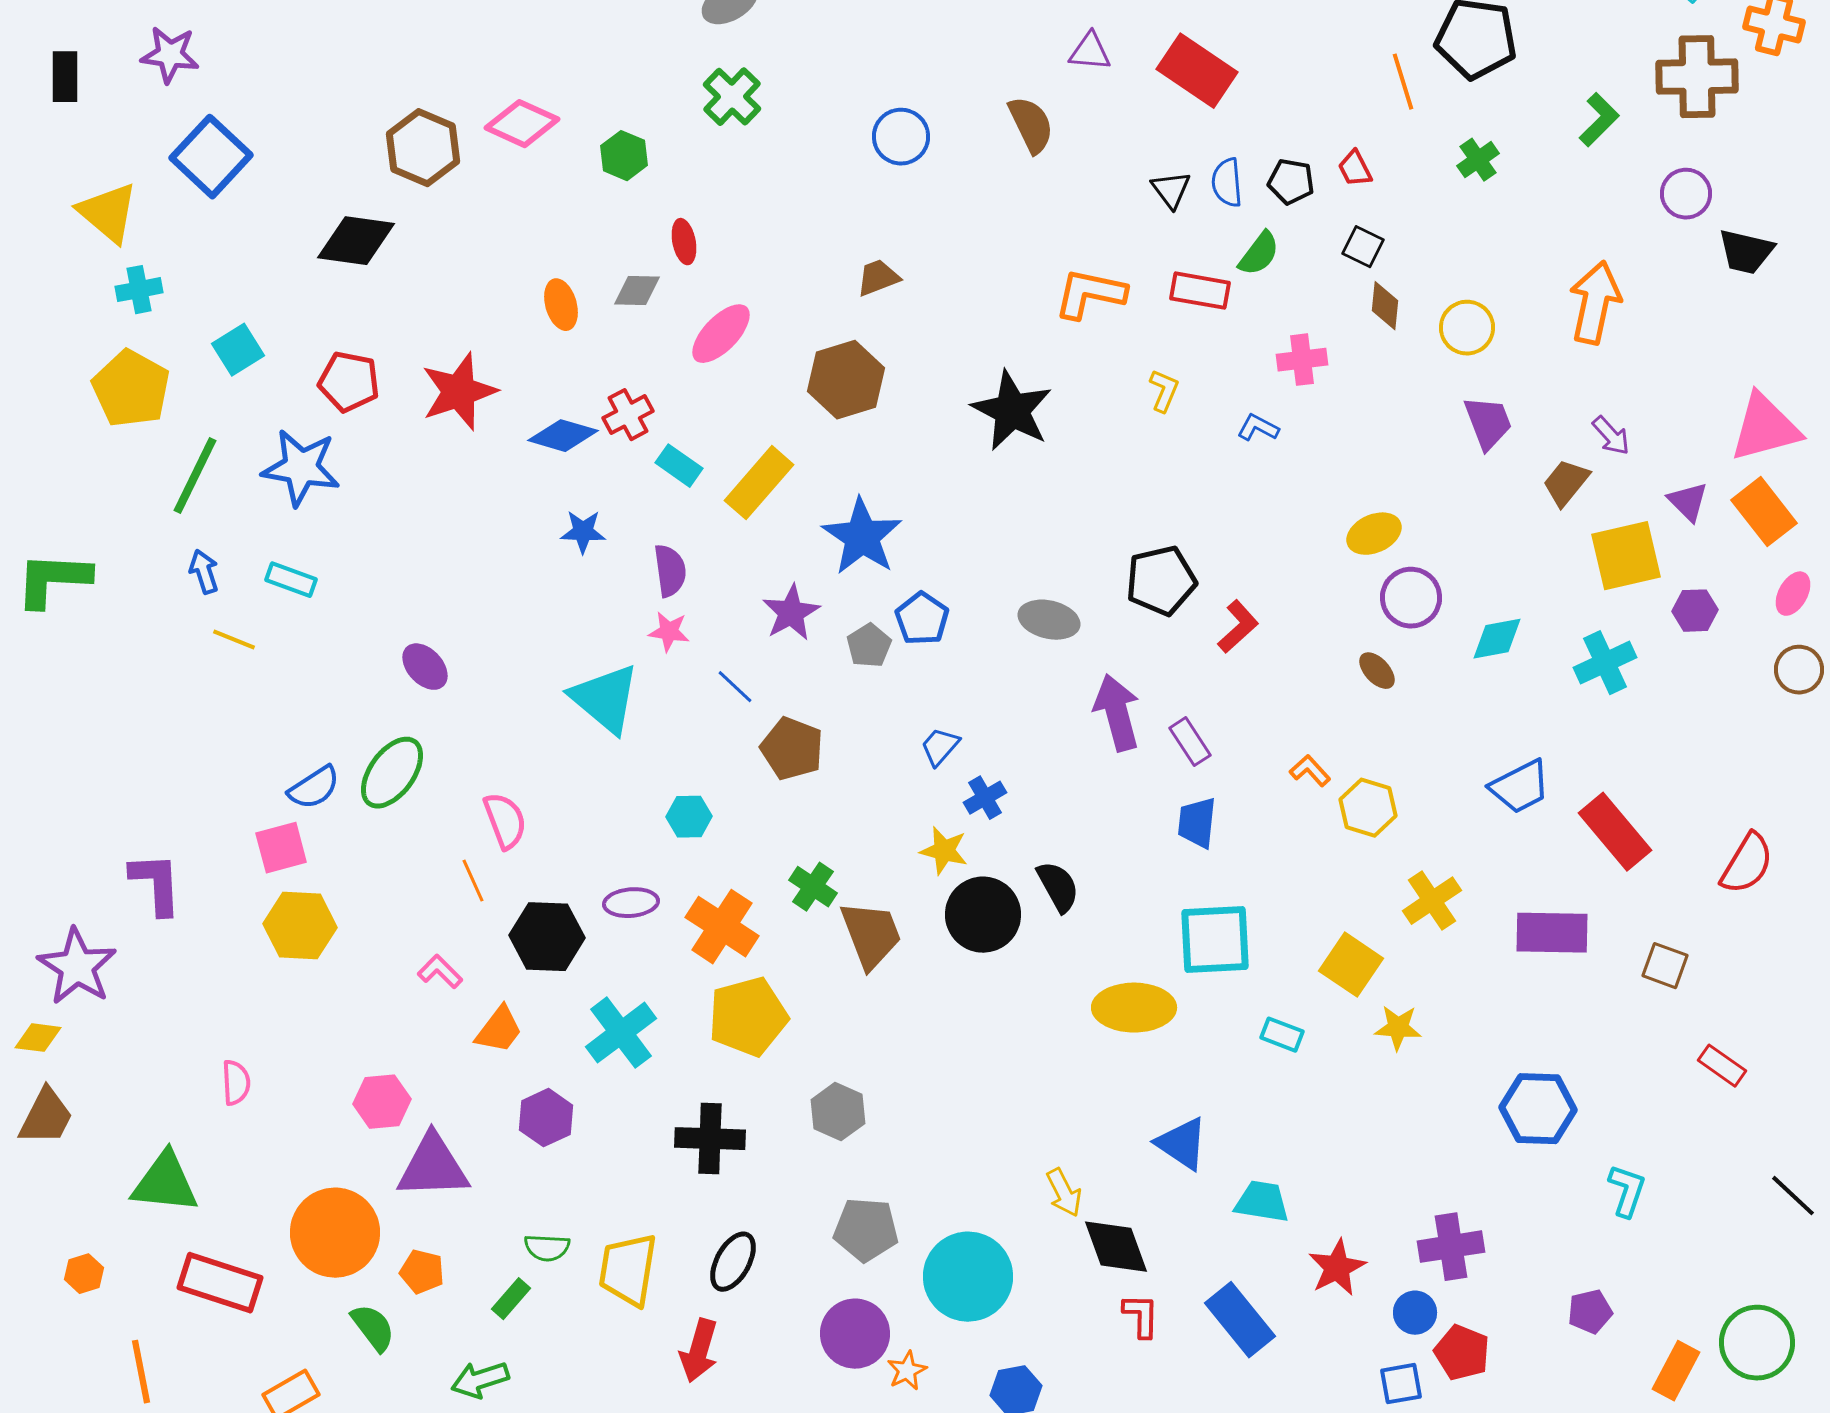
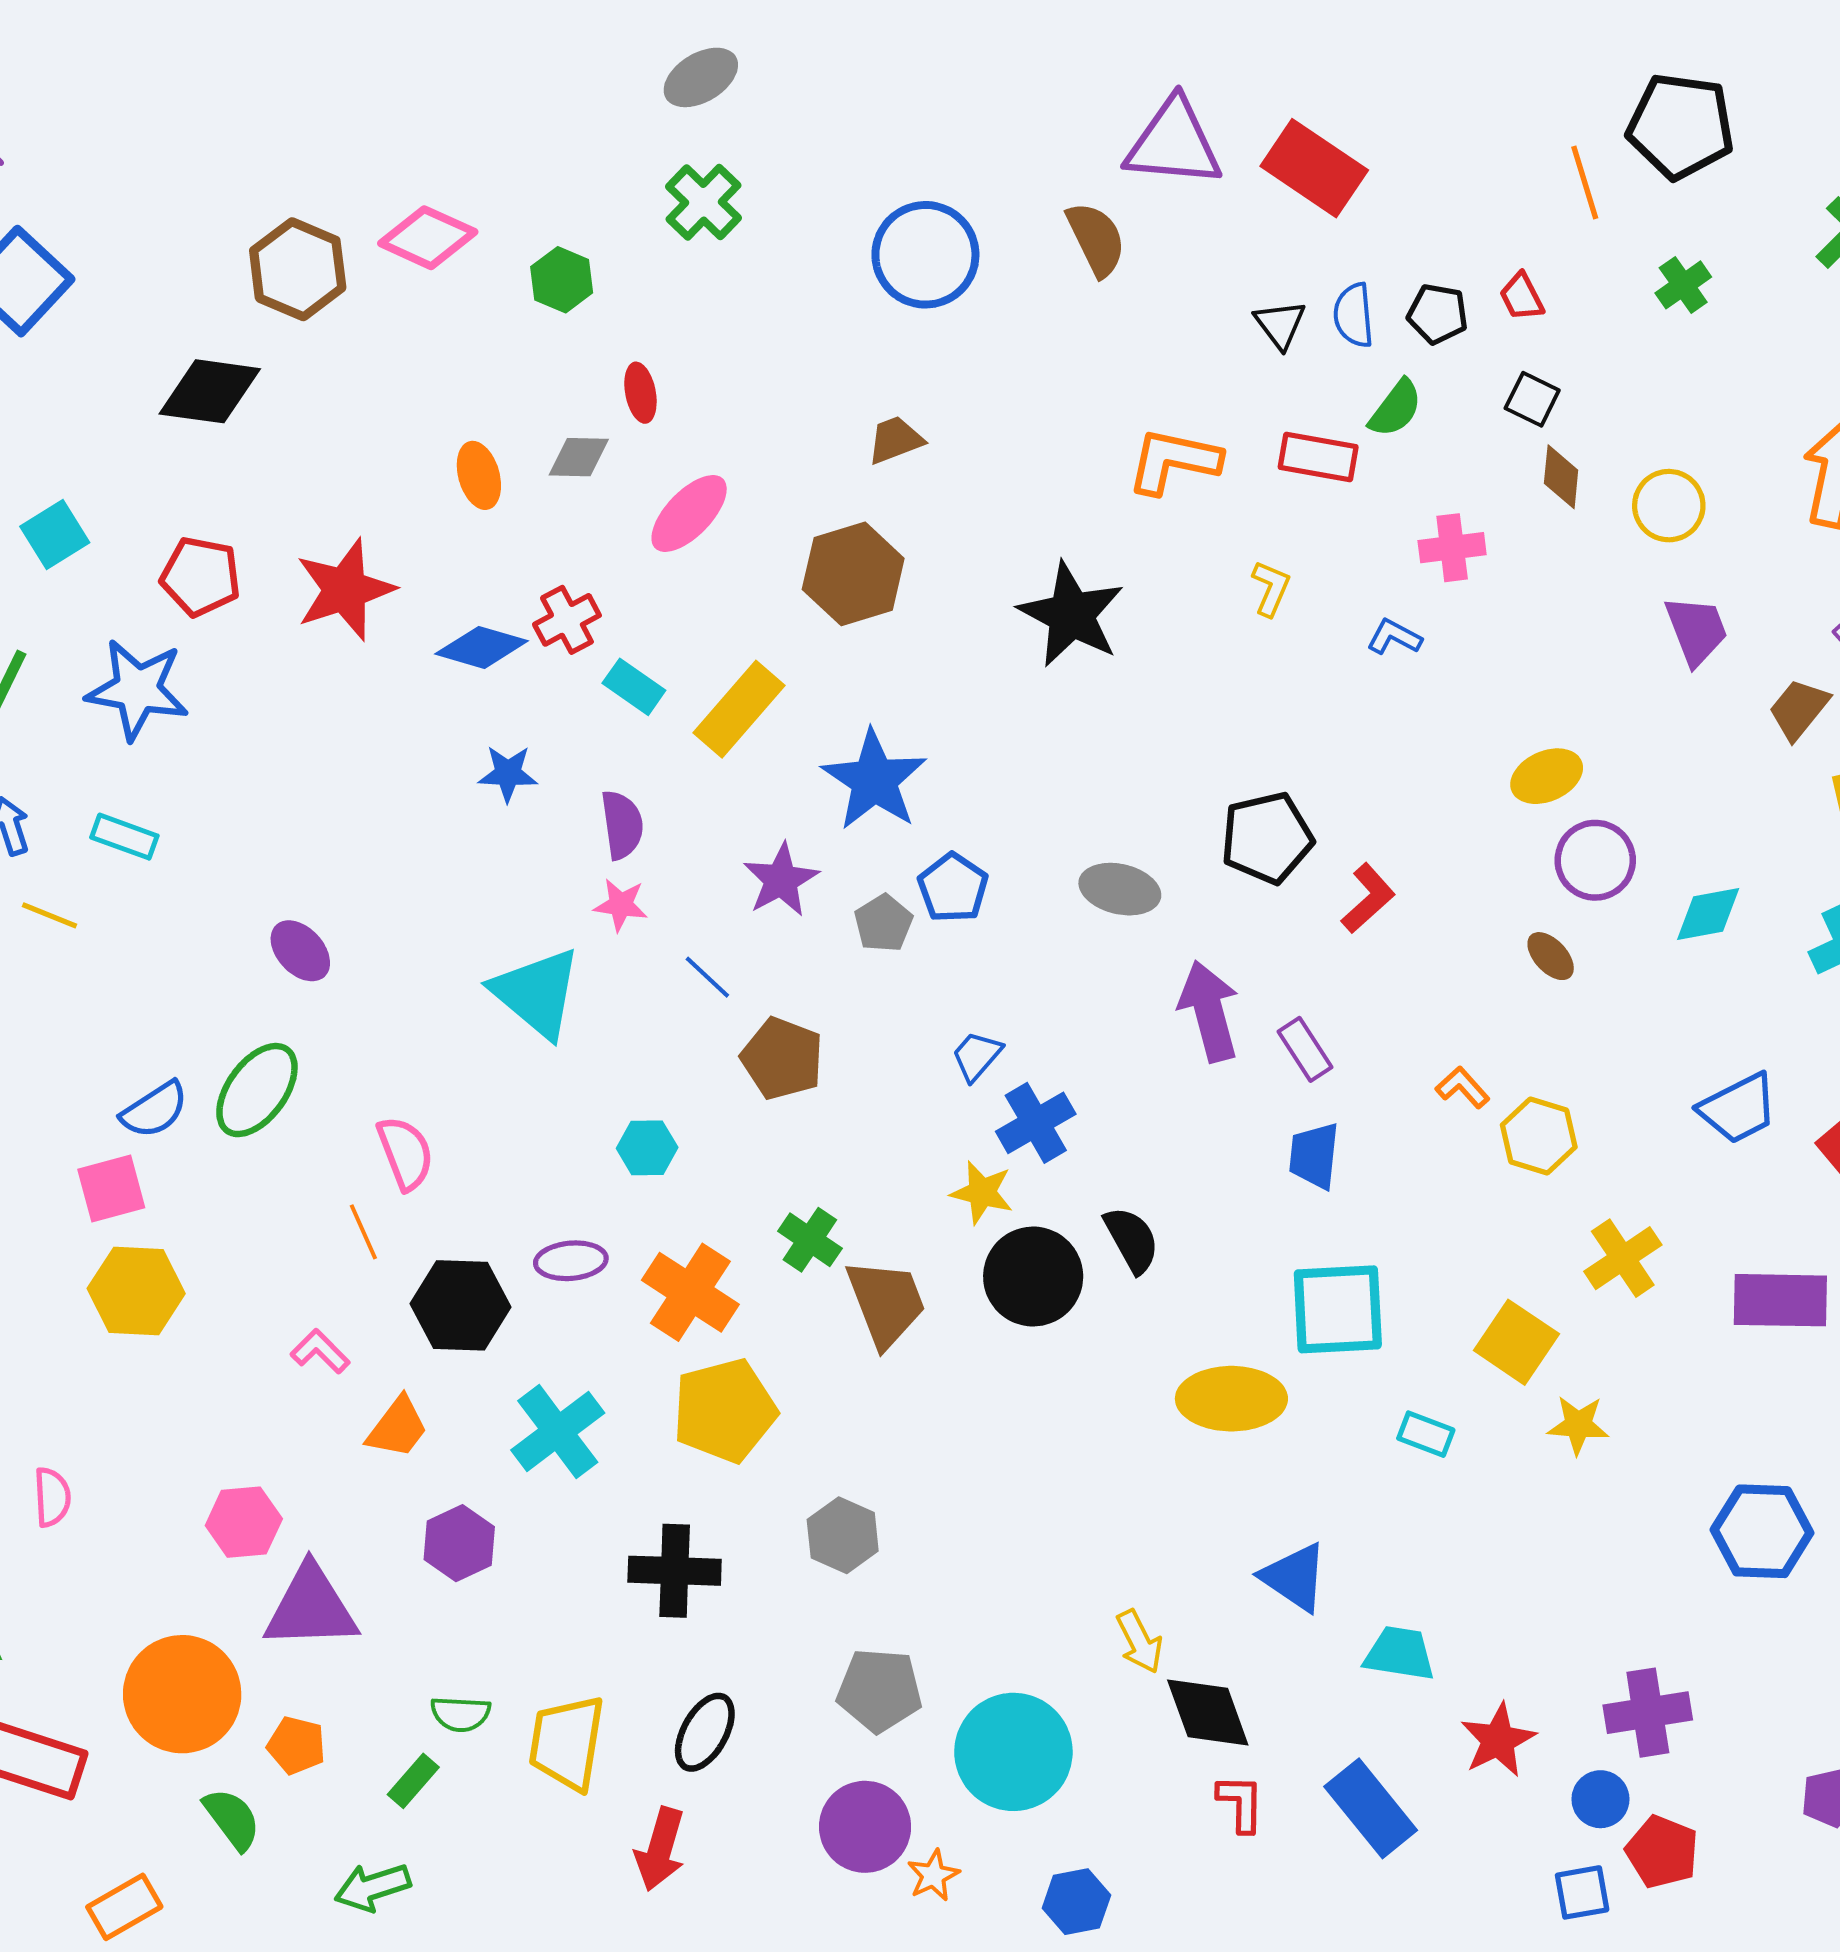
purple triangle: (1090, 52) -> (1174, 143), size x1.8
blue circle: (901, 137) -> (925, 255), size x1.4
blue cross: (985, 798) -> (1036, 1123), size x1.4

